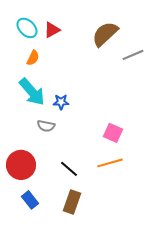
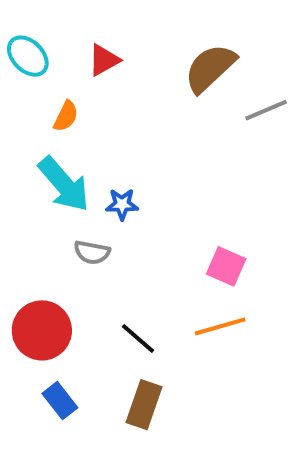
cyan ellipse: (27, 28) -> (28, 56), moved

